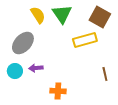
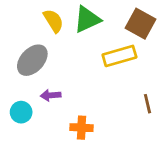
green triangle: (62, 14) -> (87, 19), turned 40
cyan circle: (15, 71) -> (21, 112), moved

